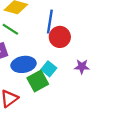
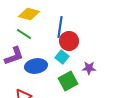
cyan square: (49, 69) -> (62, 57), moved
green square: (38, 81) -> (68, 81), moved

